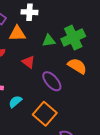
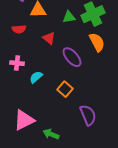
orange semicircle: (77, 66) -> (97, 42), turned 30
orange square: (45, 114) -> (65, 89), size x0.7

